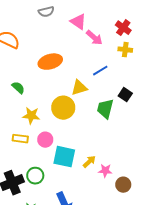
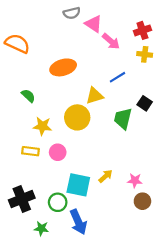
gray semicircle: (46, 12) -> (72, 13), moved
red cross: (123, 28) -> (142, 30), turned 35
cyan square: (64, 157) -> (78, 185), moved
pink star: (105, 171) -> (135, 181), moved
green circle: (35, 176) -> (58, 202), moved

